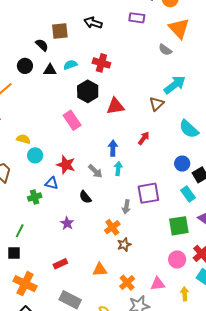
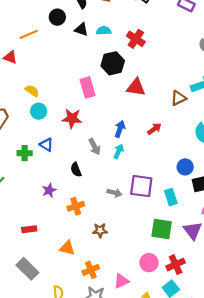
red star: (66, 165) -> (72, 118), moved, turned -30
cyan rectangle: (188, 194) -> (171, 197), moved
gray arrow: (126, 207) -> (114, 193), turned -104
orange cross: (112, 227) -> (76, 206), moved
pink triangle: (158, 284) -> (121, 281), turned -35

